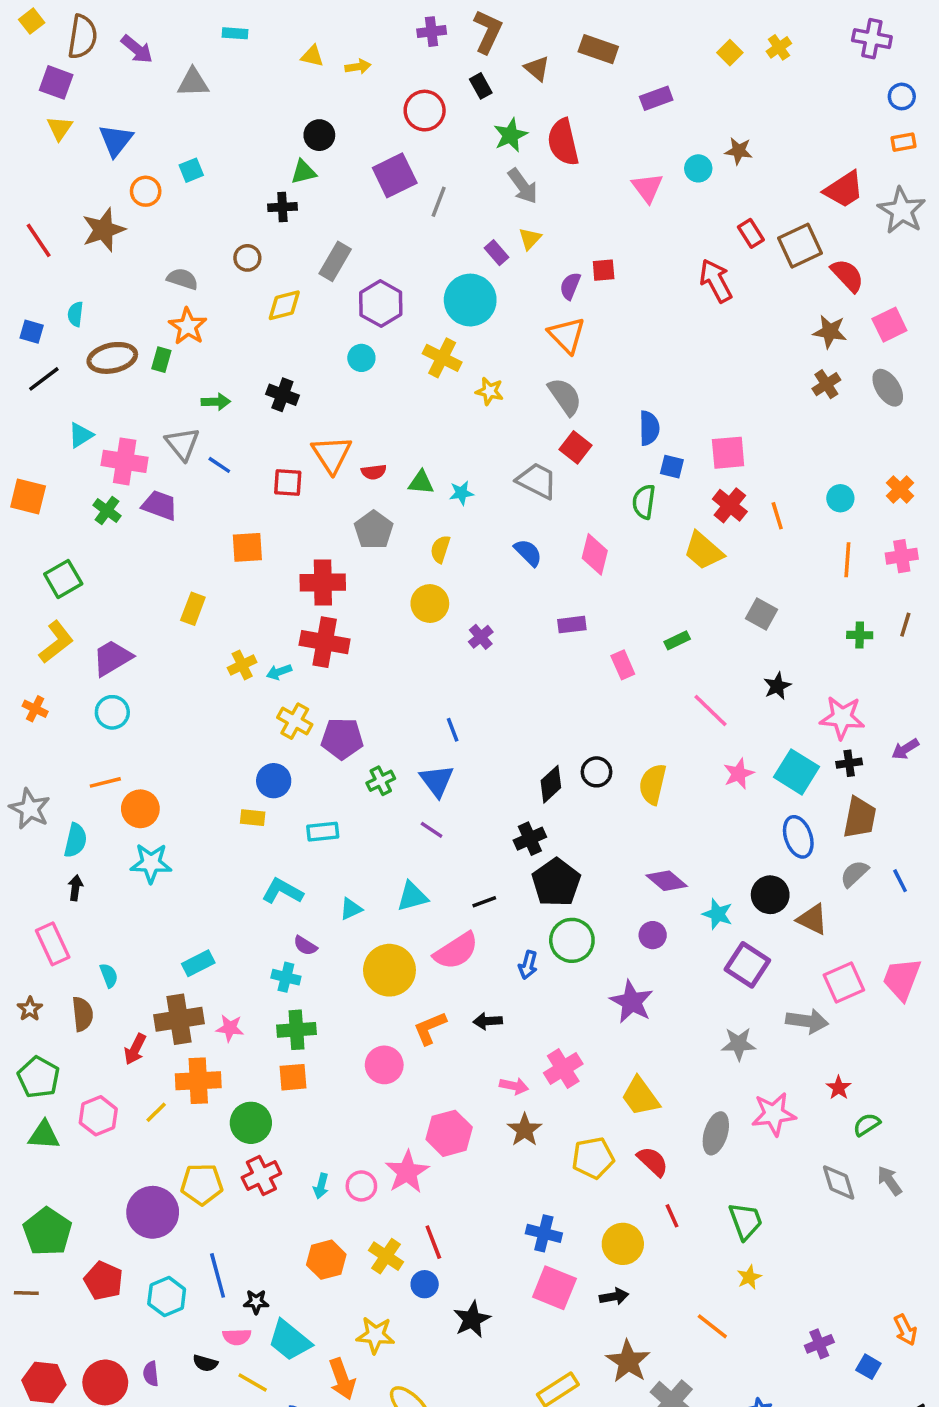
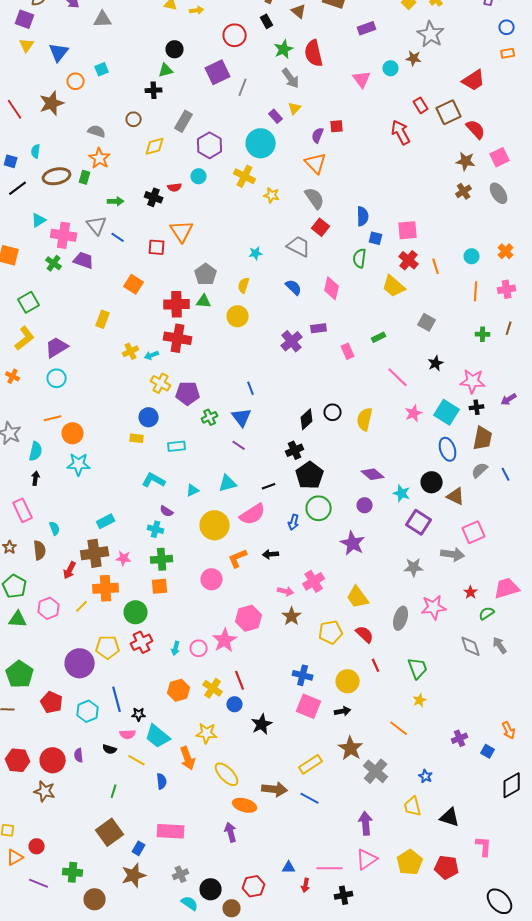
gray star: (902, 211) -> (431, 34), moved
red semicircle: (374, 472) -> (175, 187), moved
green triangle: (421, 482) -> (204, 301), moved
orange square: (247, 547) -> (134, 284), turned 36
purple cross: (481, 637) -> (292, 341), moved, size x1.5
pink trapezoid: (902, 979) -> (507, 588), moved, turned 52

